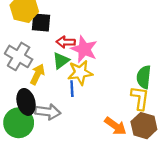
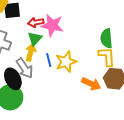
yellow star: (80, 73) -> (66, 62), moved
yellow arrow: (37, 74) -> (31, 52), moved
gray arrow: (48, 112) -> (25, 68), moved, turned 60

